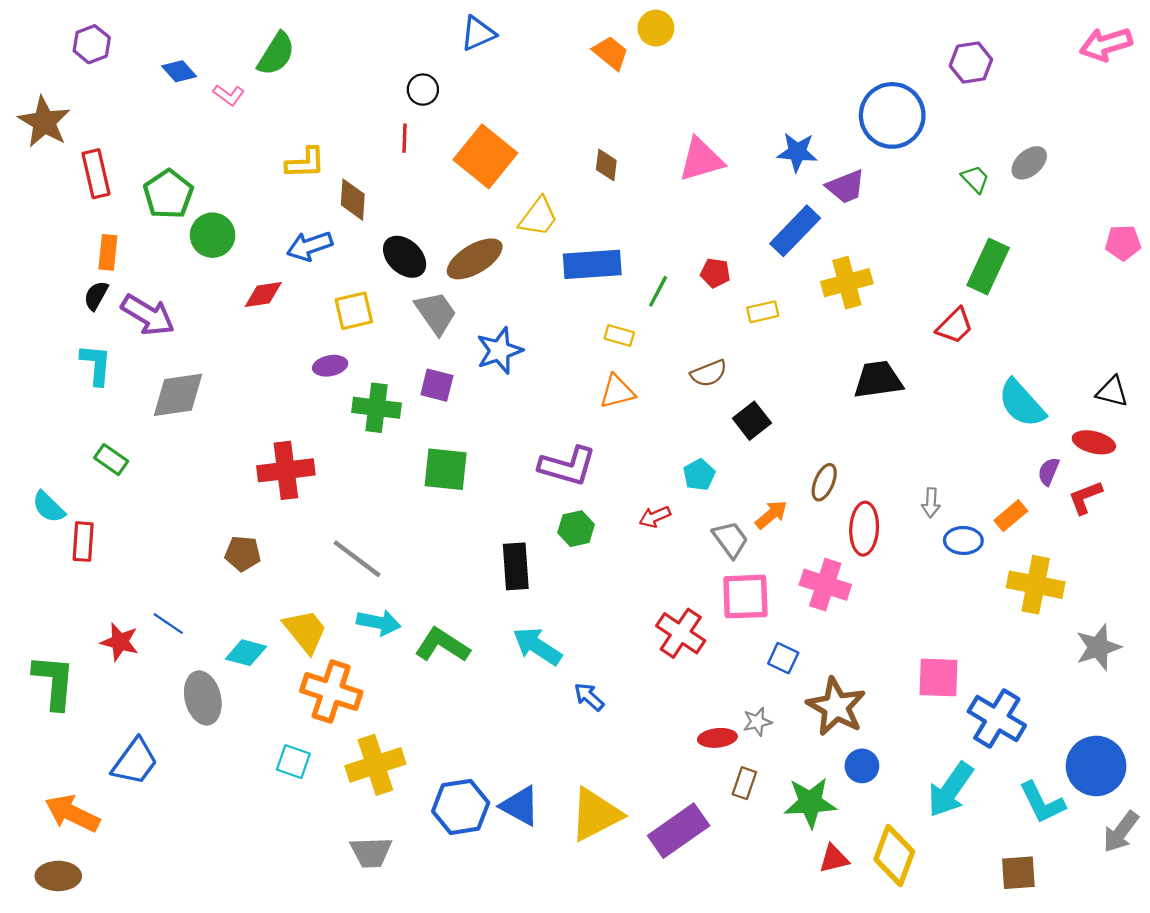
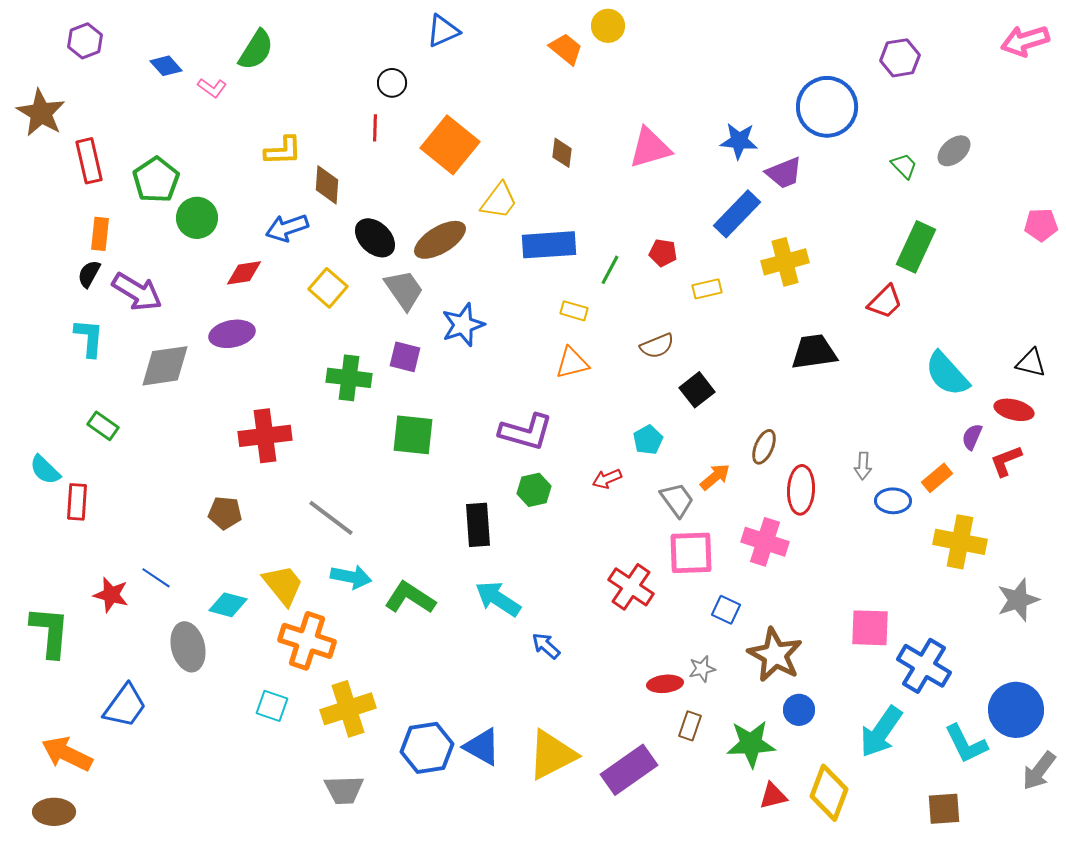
yellow square: (354, 311) -> (328, 288), turned -36
purple ellipse: (330, 366) -> (232, 334), moved, size x1.4

